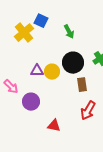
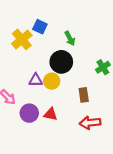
black circle: (73, 63) -> (61, 62), moved
red arrow: (88, 111) -> (90, 123), turned 54
red triangle: (54, 126) -> (51, 114), moved

